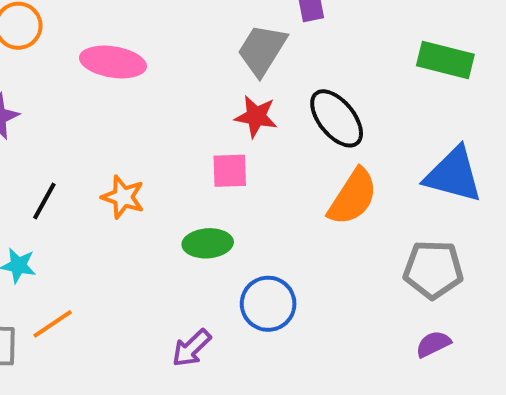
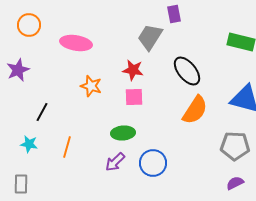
red star: (256, 116) -> (133, 70), moved
orange star: (123, 197) -> (91, 86), moved
orange line: (53, 324) -> (67, 147), moved, turned -40
purple arrow: (192, 348) -> (115, 162), moved

